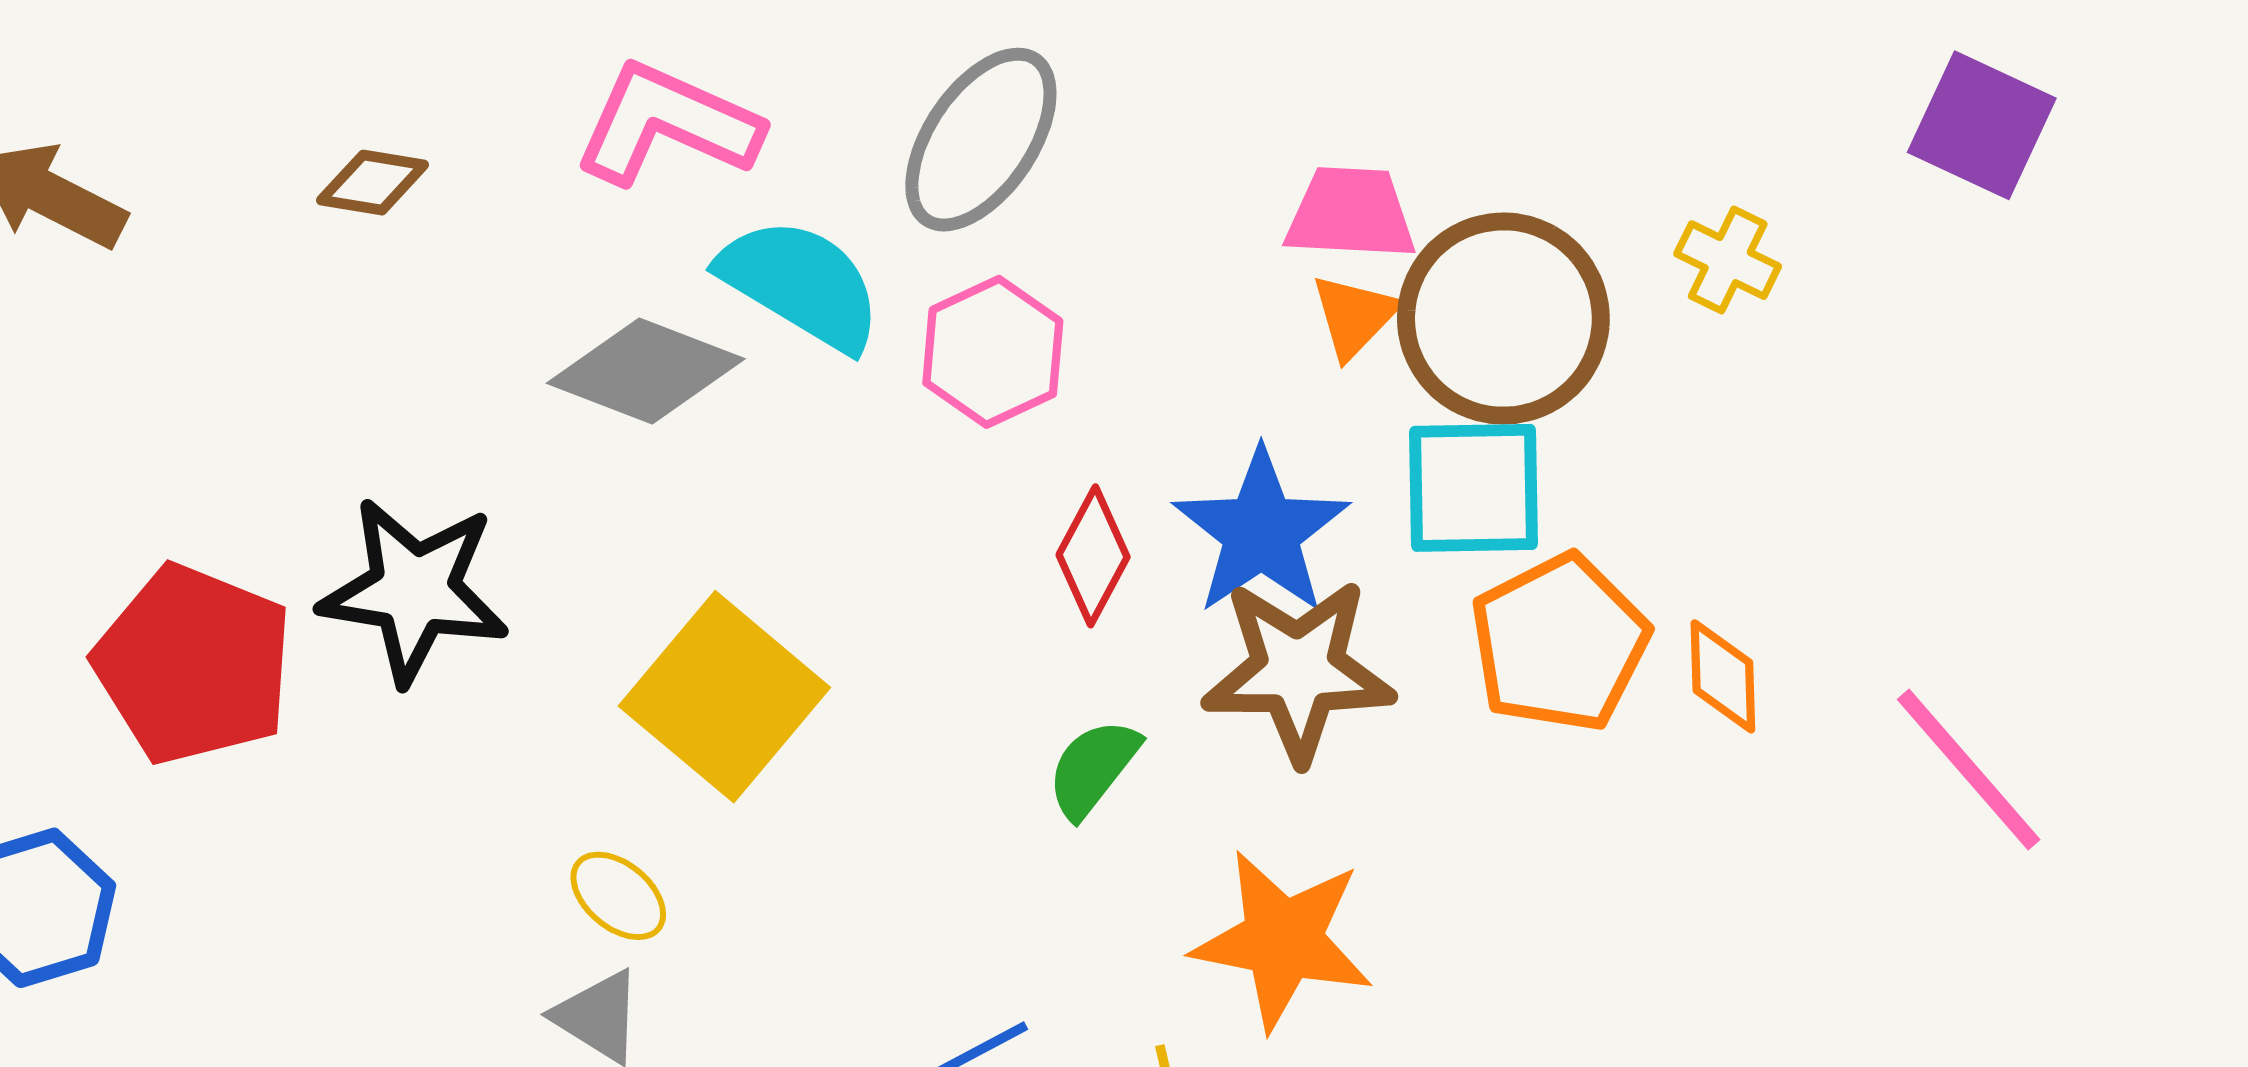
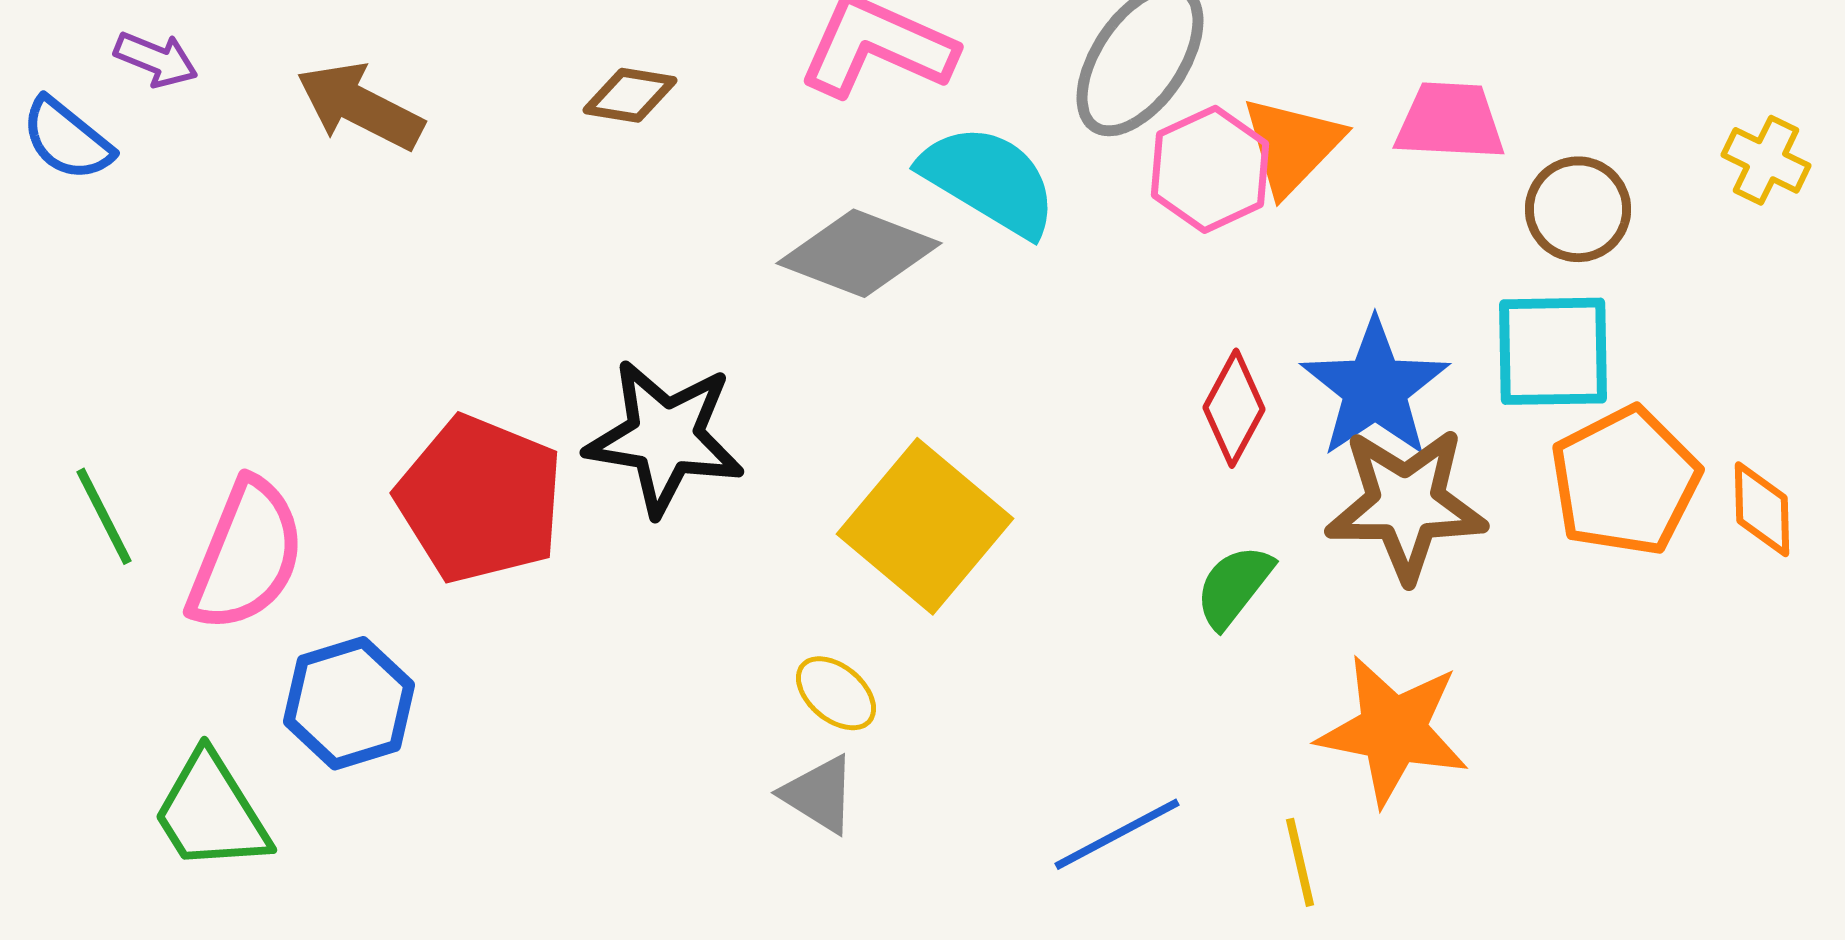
orange triangle: (1354, 316) -> (1292, 145), moved, size x1.4
brown circle: (1503, 319) -> (1578, 209), size x0.6
pink hexagon: (993, 352) -> (1210, 169), moved

